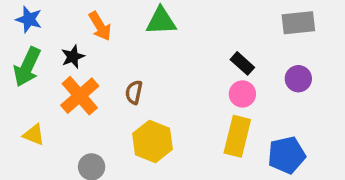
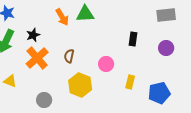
orange arrow: (100, 26) -> (62, 17), moved
black rectangle: (242, 63) -> (133, 39), turned 56
pink circle: (242, 94) -> (106, 64), moved
yellow rectangle: (237, 136) -> (130, 82), size x0.6

